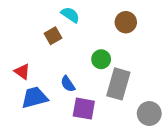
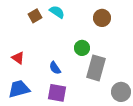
brown square: (53, 36) -> (35, 16), moved
blue trapezoid: (35, 97) -> (19, 89), moved
purple square: (84, 109) -> (57, 93), moved

